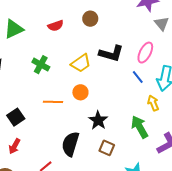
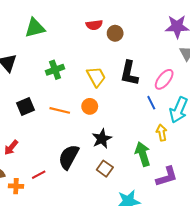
red semicircle: (56, 26) -> (94, 25), moved
black L-shape: (111, 53) -> (129, 73), turned 75
yellow trapezoid: (81, 63) -> (96, 77), turned -95
green cross: (41, 65) -> (55, 70), turned 30
black square: (16, 117) -> (25, 106), moved

